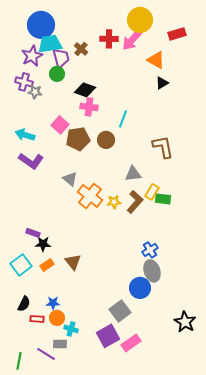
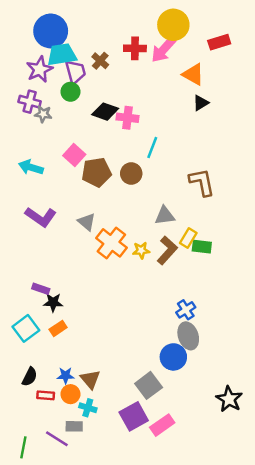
pink cross: (89, 107) -> (128, 118), moved
purple L-shape: (31, 161) -> (41, 217), moved
brown triangle: (73, 262) -> (90, 379), moved

